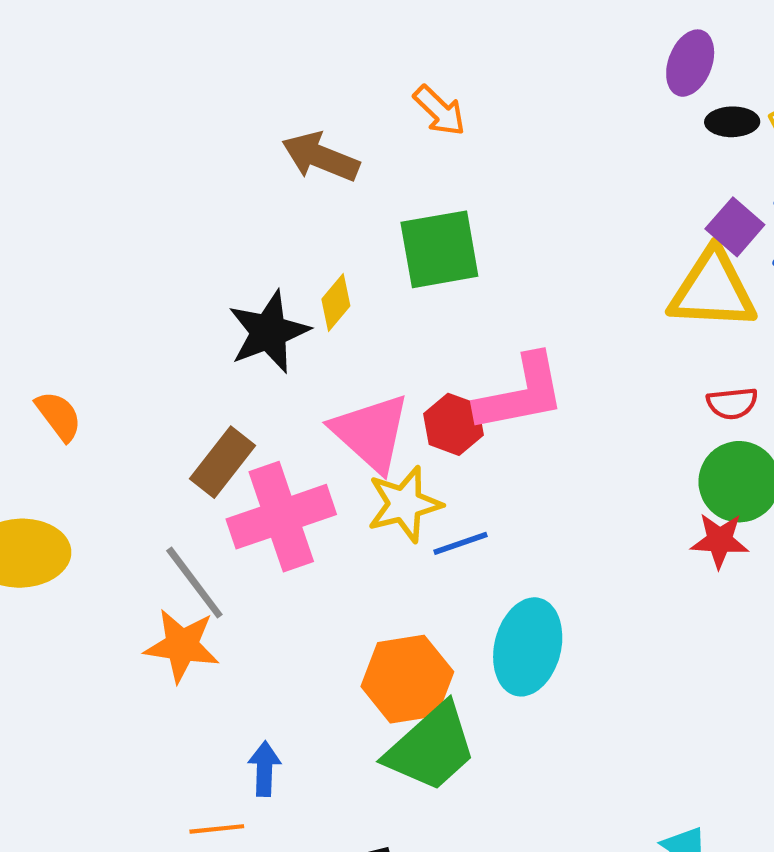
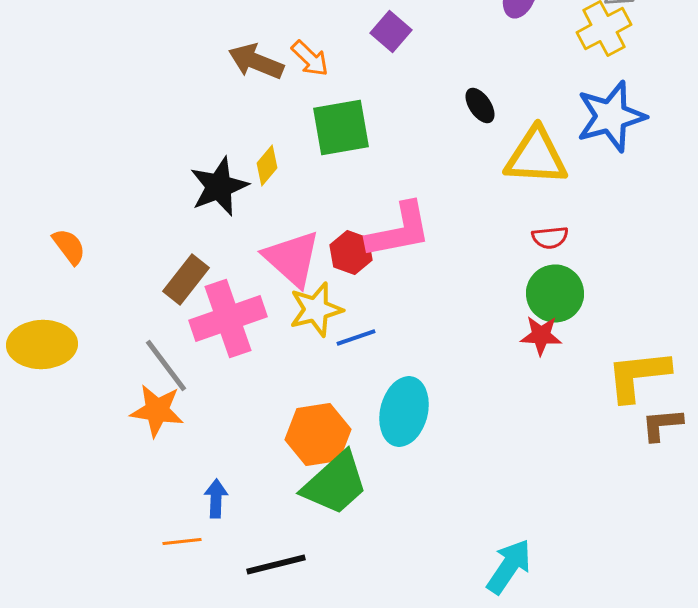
orange arrow: (439, 111) -> (310, 58), moved
black ellipse: (732, 122) -> (480, 106), moved, turned 57
purple square: (735, 227) -> (391, 32), moved

